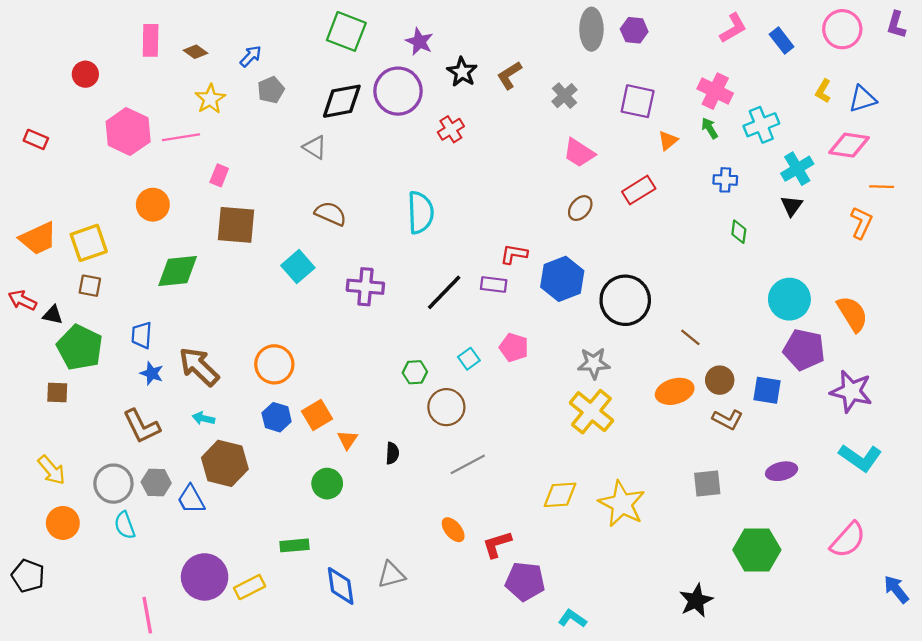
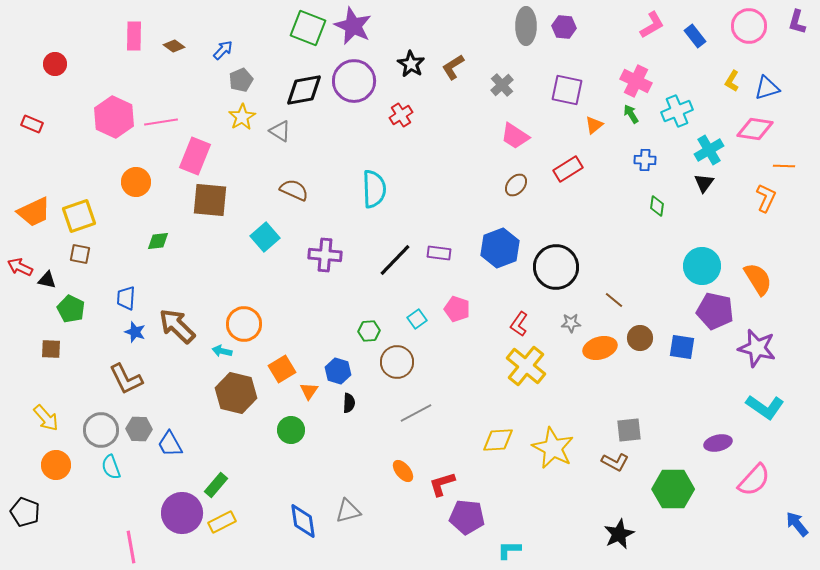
purple star: (419, 42) -> (353, 26), moved, size x1.5
red circle: (85, 74) -> (55, 64), moved
yellow star: (210, 99) -> (242, 117), moved
pink rectangle: (219, 175) -> (195, 156), size x1.8
red L-shape: (514, 254) -> (519, 324), moved, turned -65
green diamond: (178, 271) -> (158, 241), size x0.6
green pentagon: (80, 347) -> (71, 309), size x0.7
gray star: (594, 363) -> (571, 323), moved, size x0.7
blue hexagon: (277, 417) -> (338, 371), moved
cyan arrow: (203, 418) -> (222, 351), moved
brown L-shape: (728, 419) -> (615, 462), moved
brown hexagon: (225, 463) -> (236, 393), moved
purple ellipse: (782, 471) -> (718, 443), moved
green rectangle: (295, 545) -> (216, 485), moved, turned -45
cyan L-shape: (572, 619) -> (509, 550), turned -35

